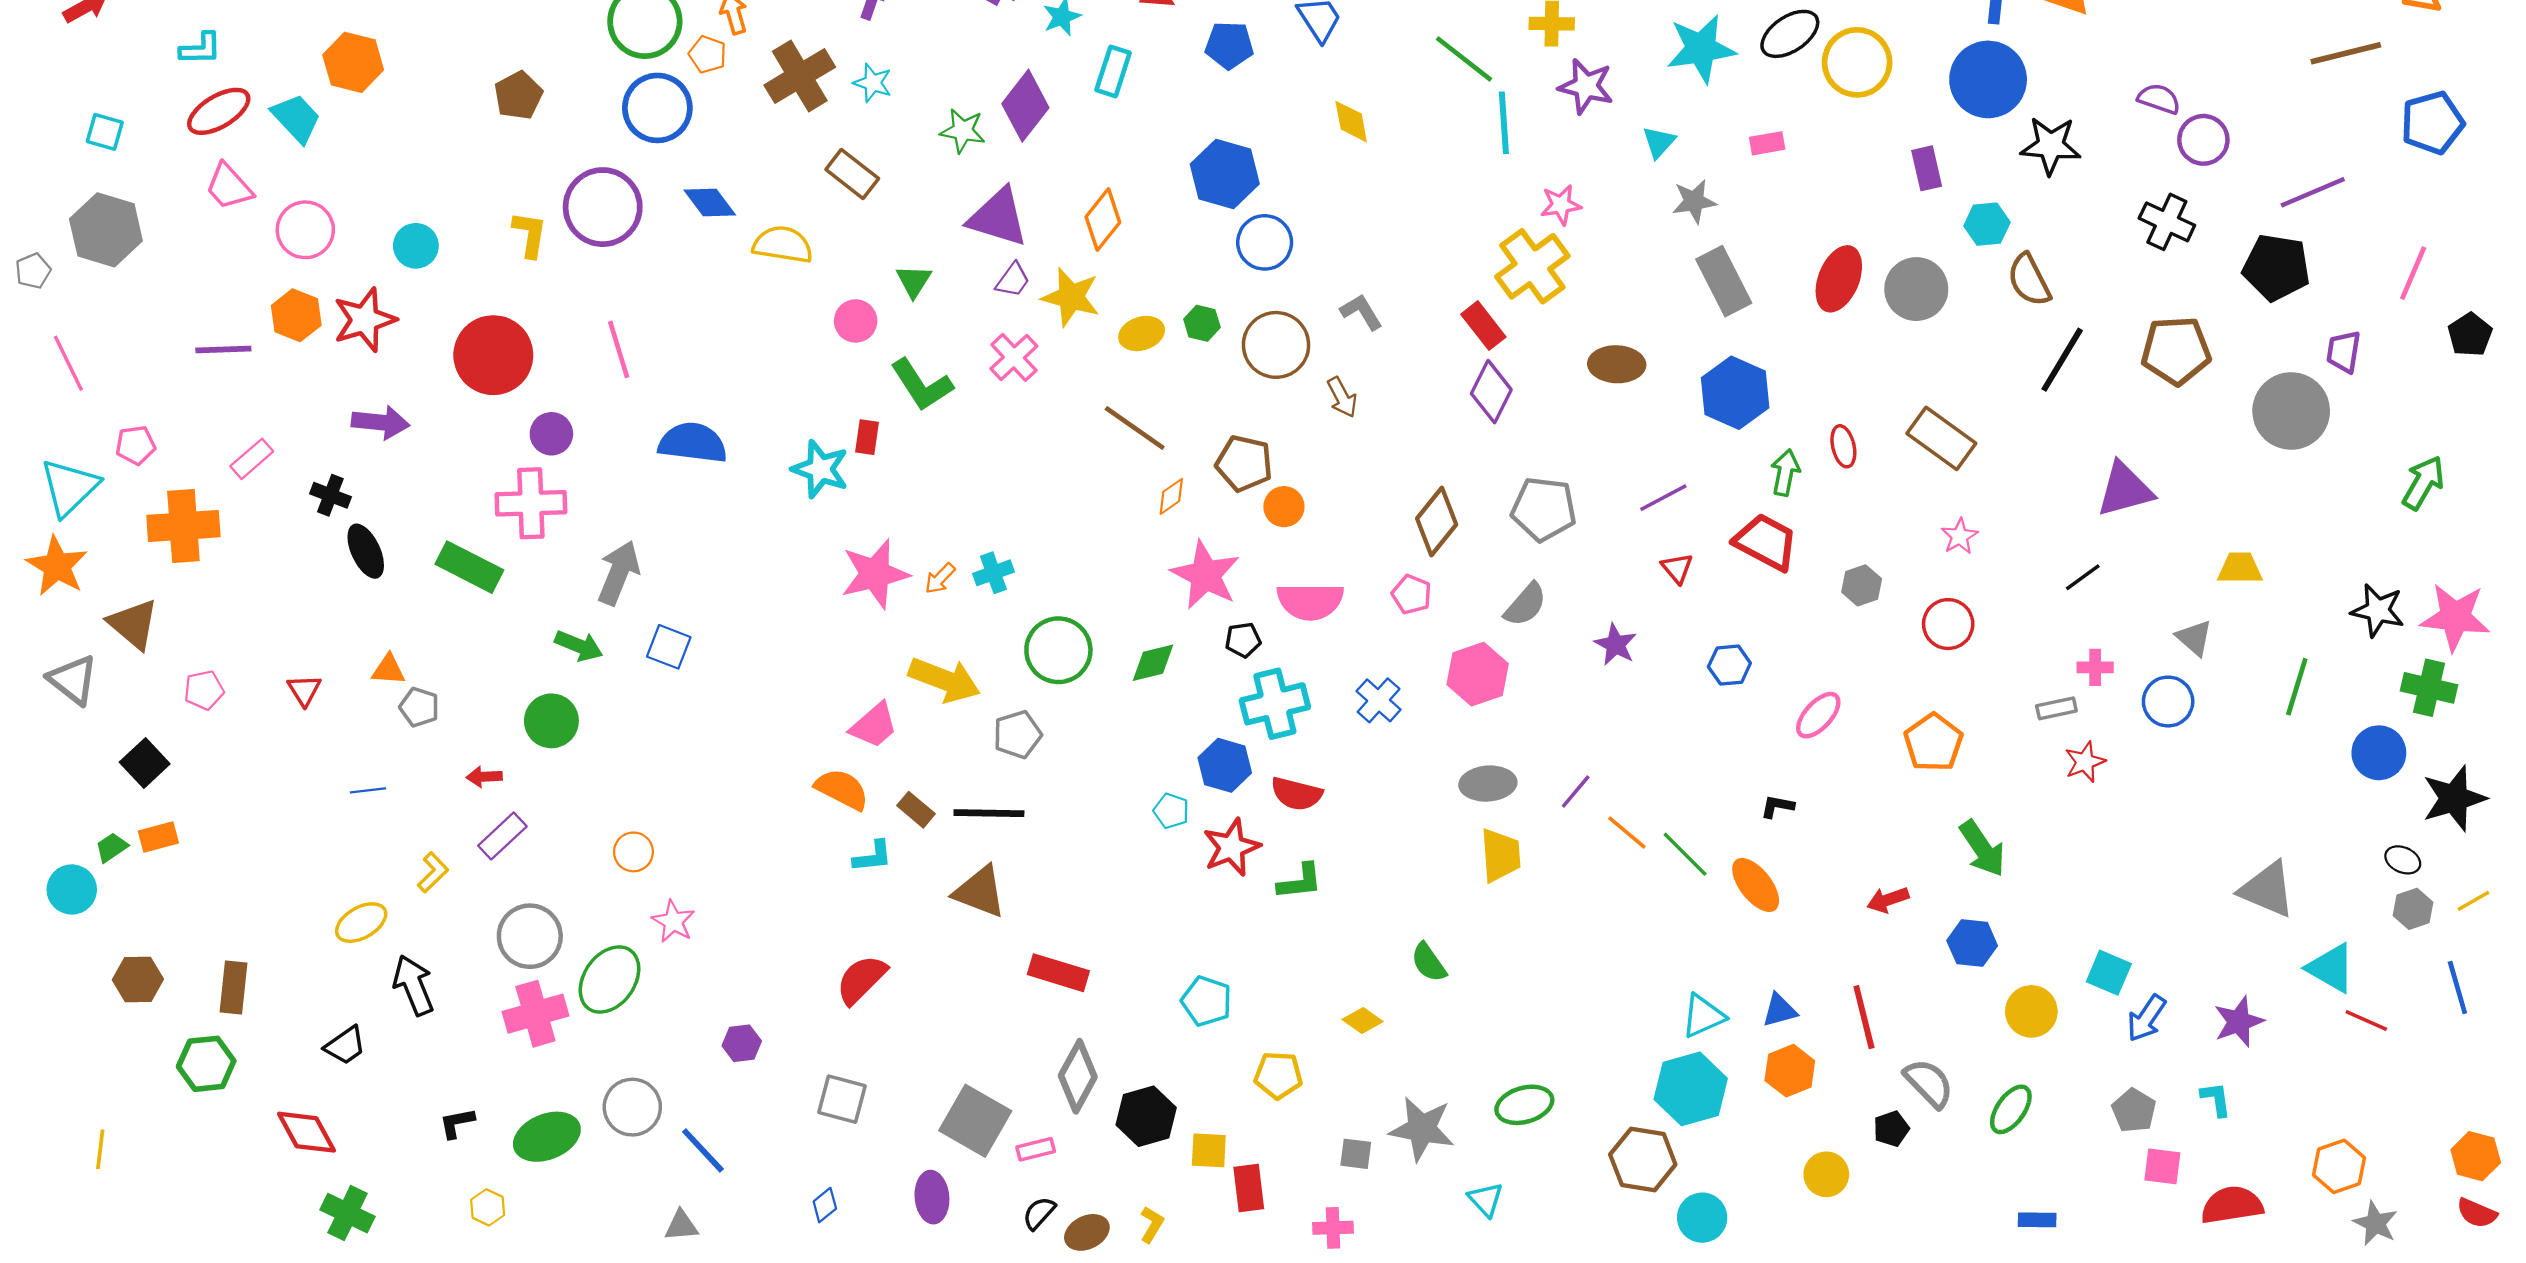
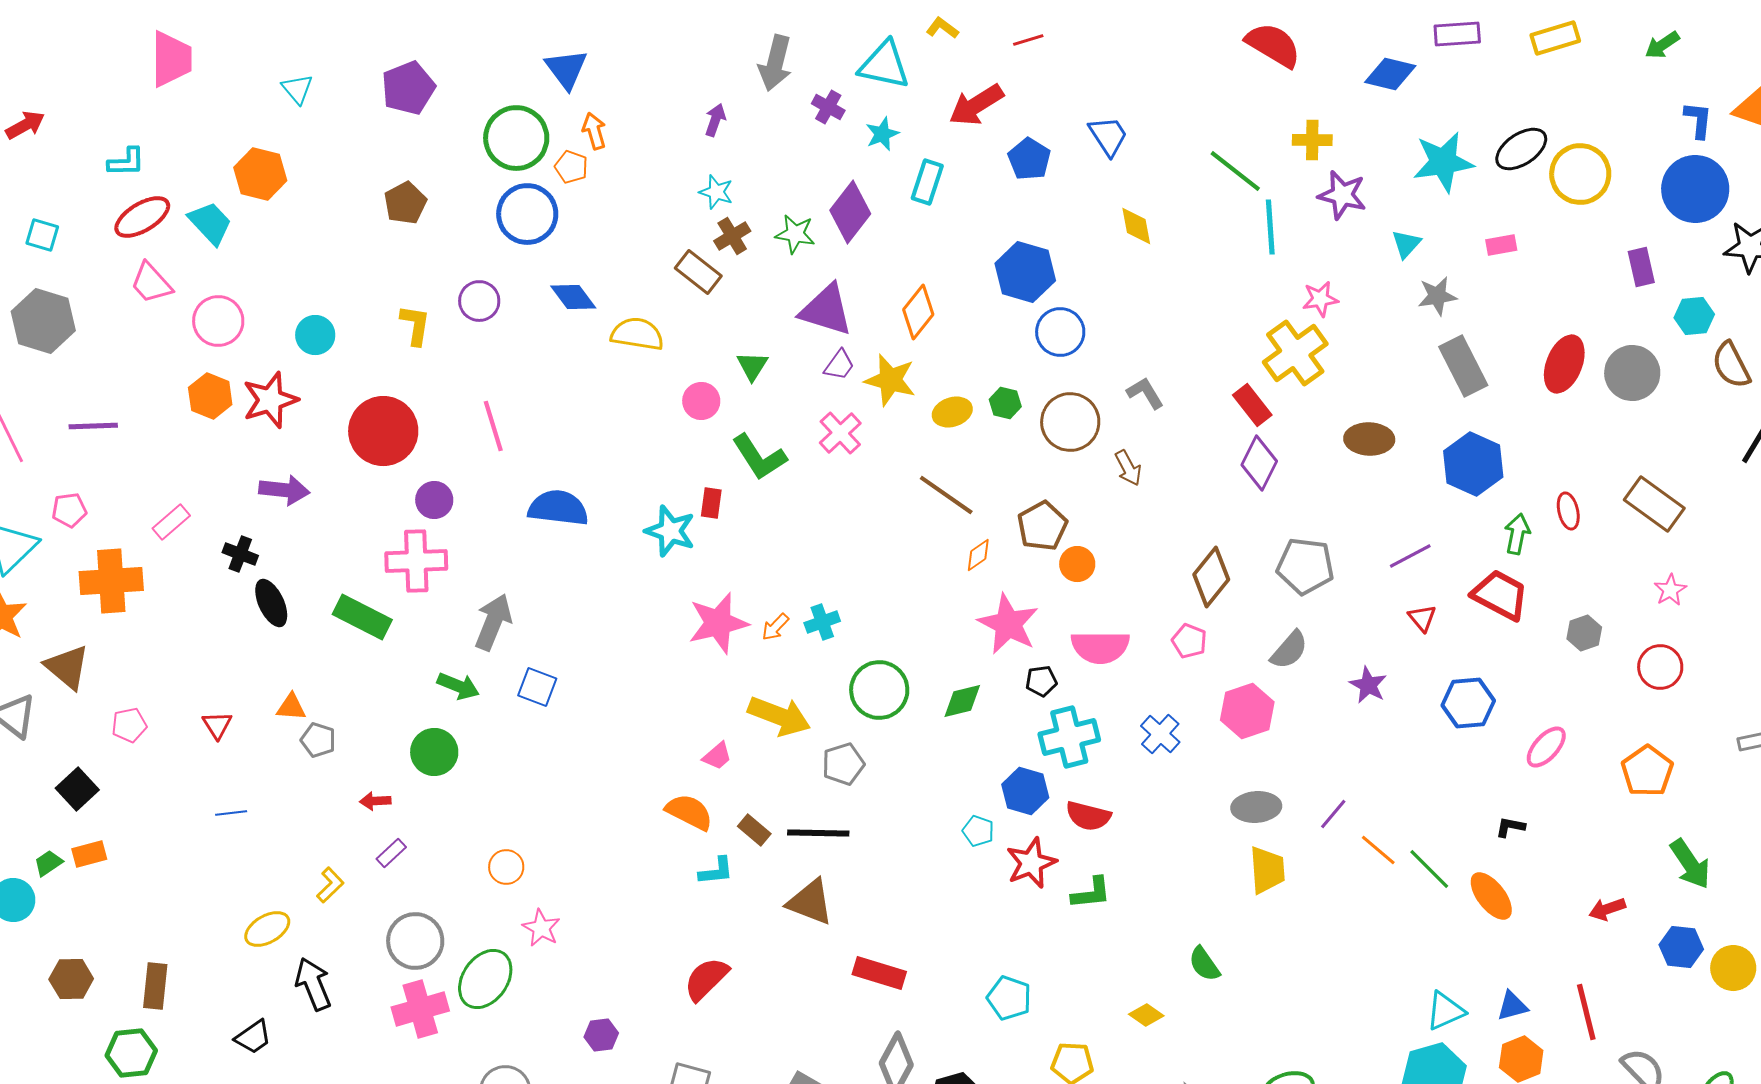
blue pentagon: (1229, 45) -> (1029, 159), turned 30
brown cross: (800, 76) -> (732, 236), moved, size x0.6
purple circle: (603, 207) -> (479, 301), size x0.6
purple line: (223, 349) -> (93, 426), moved
brown pentagon: (1244, 463) -> (1042, 526), turned 30
blue hexagon: (1729, 665) -> (1468, 703), size x1.4
pink trapezoid: (874, 725) -> (717, 756), size x0.7
blue line: (368, 790) -> (231, 813), moved
purple rectangle: (502, 836) -> (391, 853), size x0.7
yellow circle: (2031, 1011) -> (1733, 968), moved

